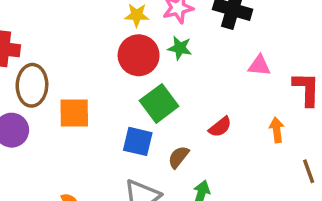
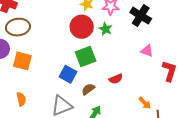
brown ellipse: (32, 85) -> (18, 27), turned 65
orange square: (74, 113) -> (22, 61), moved
orange arrow: (277, 130) -> (145, 103), moved, turned 128

